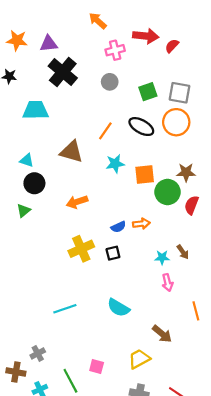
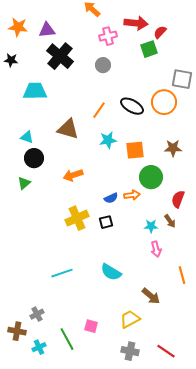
green square: (148, 92) -> (149, 49), moved
gray square: (179, 93) -> (182, 79), moved
green circle: (167, 192) -> (151, 177), moved
red semicircle: (191, 205) -> (178, 199), moved

